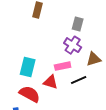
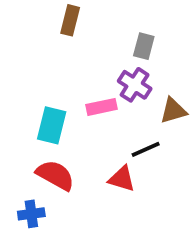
pink rectangle: (63, 66) -> (101, 107), moved
red triangle: (51, 82) -> (122, 179), moved

